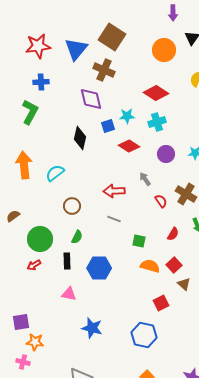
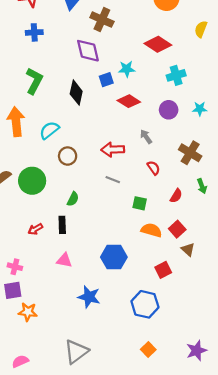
green L-shape: (30, 112) -> (34, 81), moved
cyan cross: (157, 122) -> (176, 75), moved
red semicircle: (161, 201) -> (154, 168), moved
brown circle: (72, 206) -> (68, 156), moved
green circle: (40, 239) -> (32, 181), moved
red arrow: (34, 265) -> (35, 229), moved
blue hexagon: (99, 268) -> (114, 257), moved
pink cross: (23, 362) -> (15, 267), moved

